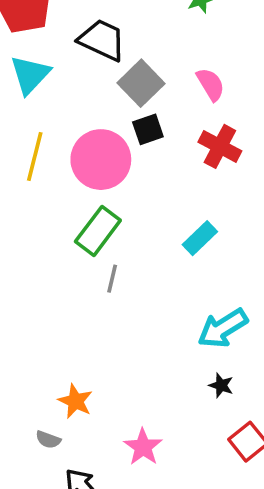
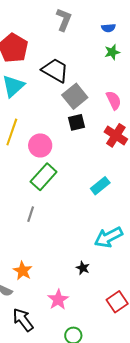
pink circle: (101, 160) -> (40, 145), moved, size x0.7
gray line: (112, 279) -> (31, 214), moved
black star: (221, 385) -> (83, 268), moved

